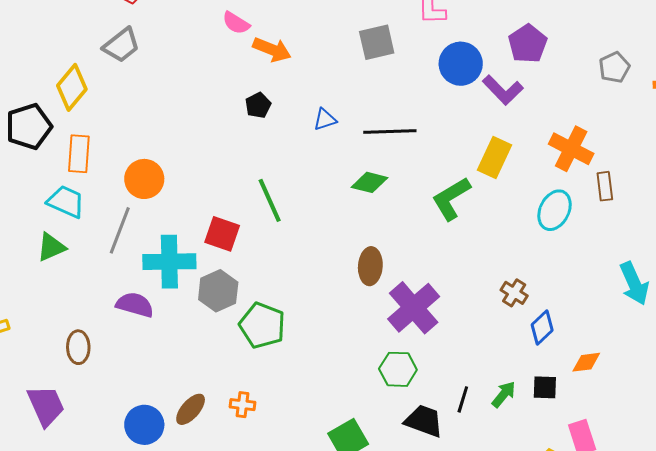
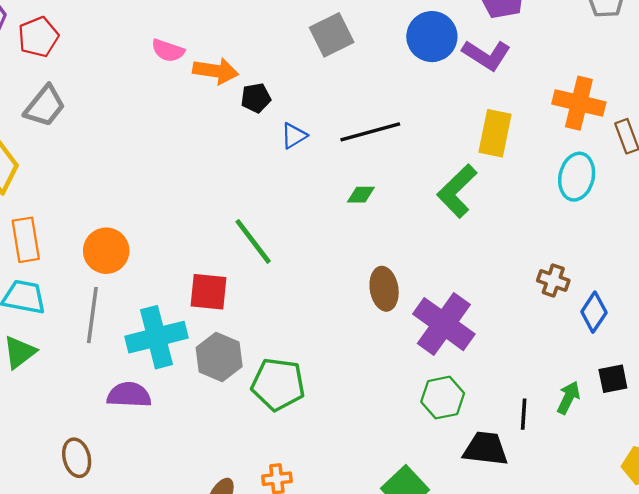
black pentagon: (258, 105) -> (256, 98), moved, turned 30
green diamond: (370, 182) -> (361, 195), size x0.7

